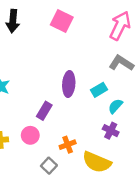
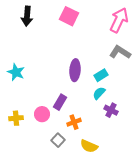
cyan semicircle: (115, 106) -> (99, 93), moved
purple rectangle: (44, 111) -> (60, 102), moved
yellow semicircle: (97, 162) -> (89, 146), moved, size x0.7

